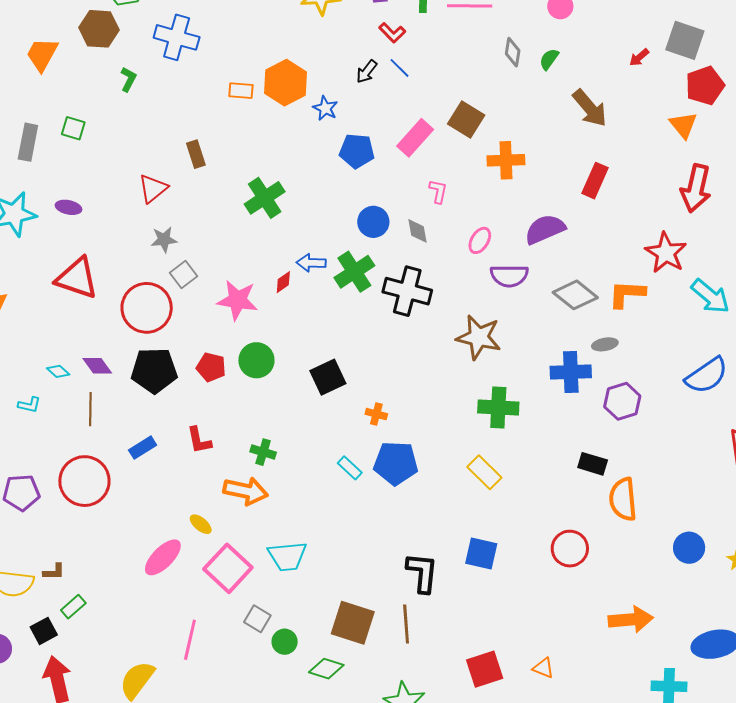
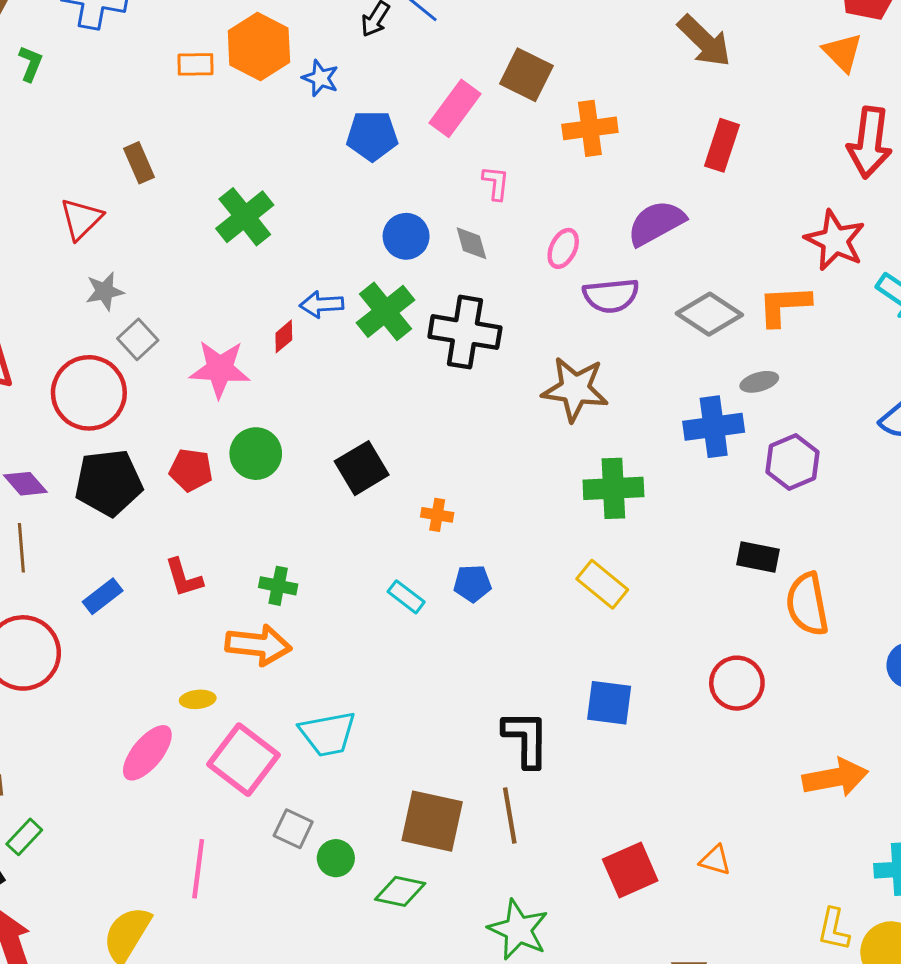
blue pentagon: (396, 463) -> (472, 583), size x0.6
yellow ellipse: (201, 524) -> (198, 699), turned -40

